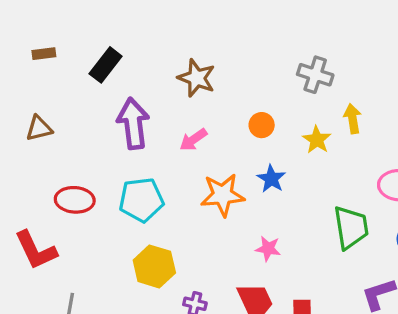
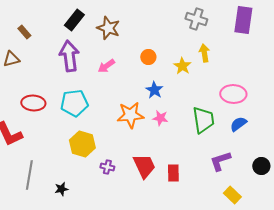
brown rectangle: (44, 54) -> (24, 32), moved, turned 56
black rectangle: (106, 65) -> (74, 20), moved
gray cross: (315, 75) -> (196, 19), moved
orange star: (223, 195) -> (130, 115), moved
pink star: (268, 249) -> (160, 118), moved

